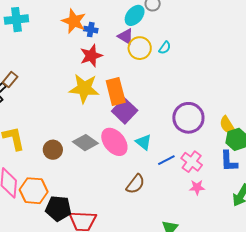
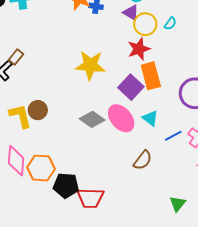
red star: (91, 56) -> (139, 49), moved
orange rectangle: (116, 92) -> (151, 76), moved
brown circle: (53, 150) -> (38, 110), moved

